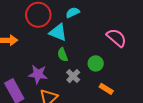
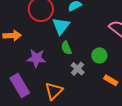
cyan triangle: (58, 32) -> (61, 26), turned 48
purple star: (38, 74) -> (36, 58), moved

